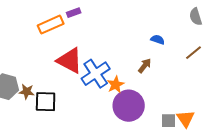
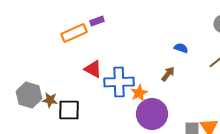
red triangle: (70, 61) -> (93, 69), size x0.7
blue cross: (96, 74) -> (119, 82), turned 32

